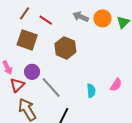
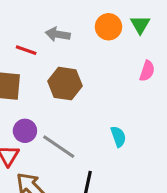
gray arrow: (81, 17) -> (58, 34), moved
pink semicircle: (116, 85) -> (147, 71), moved

